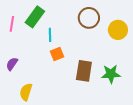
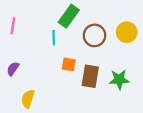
green rectangle: (35, 17) -> (69, 16), moved
brown circle: (89, 18) -> (95, 35), moved
orange square: (57, 54) -> (69, 64), moved, turned 32

